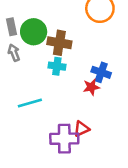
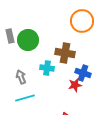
brown cross: (59, 43) -> (65, 53), moved
gray arrow: (14, 53) -> (21, 77), moved

